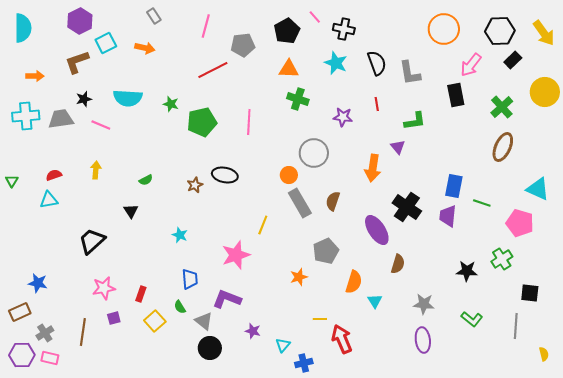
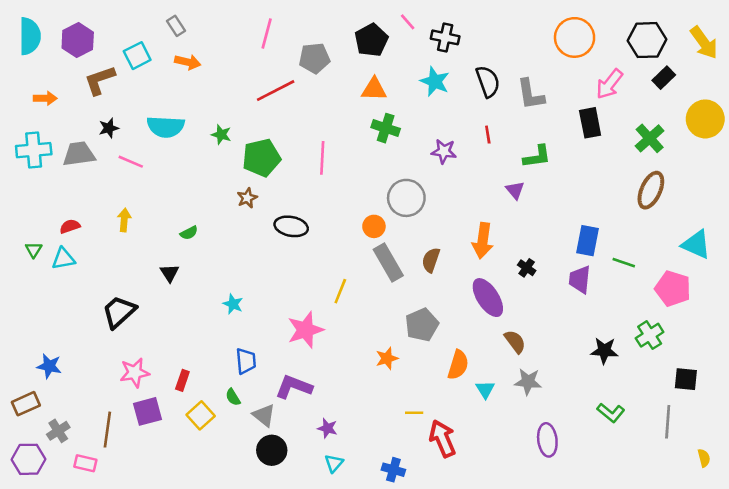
gray rectangle: (154, 16) -> (176, 26), moved
purple hexagon: (80, 21) -> (78, 40), moved
orange arrow: (373, 168) -> (483, 241), moved
green triangle: (12, 181) -> (34, 250), moved
brown star: (195, 185) -> (247, 198), moved
black cross: (407, 207) -> (527, 268), size x0.5
brown semicircle: (398, 264) -> (515, 342), turned -54
gray star: (424, 304) -> (528, 382), moved
purple square: (114, 318) -> (148, 411), size x1.6
cyan triangle: (283, 345) -> (334, 463), moved
pink rectangle: (50, 358) -> (85, 463), moved
blue cross: (304, 363) -> (393, 470), turned 30

